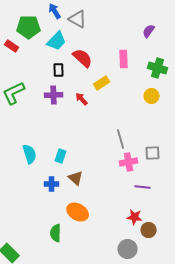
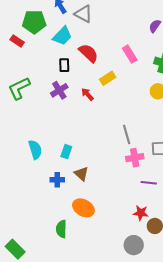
pink rectangle: (124, 59) -> (130, 54), turned -30
purple cross: (54, 95) -> (59, 90), turned -30

